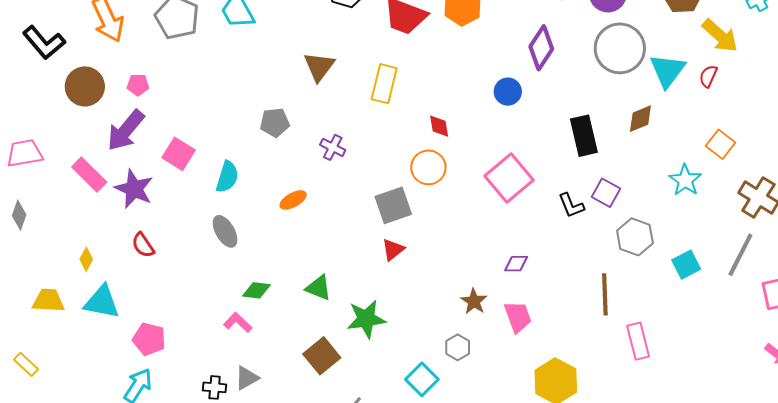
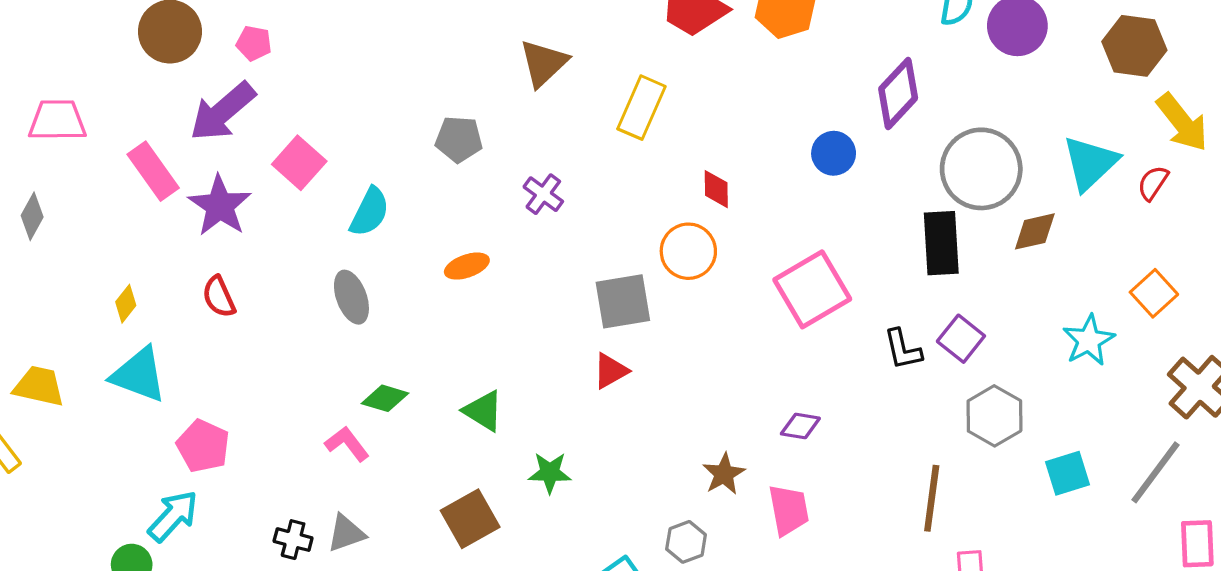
gray circle: (620, 48) -> (981, 169), moved
yellow trapezoid: (48, 301) -> (39, 386), moved
green star: (366, 319) -> (550, 473), size x0.7

